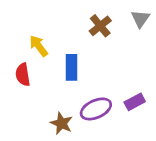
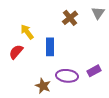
red semicircle: (23, 75) -> (16, 52), turned 49
purple ellipse: (96, 109) -> (67, 76), turned 30

